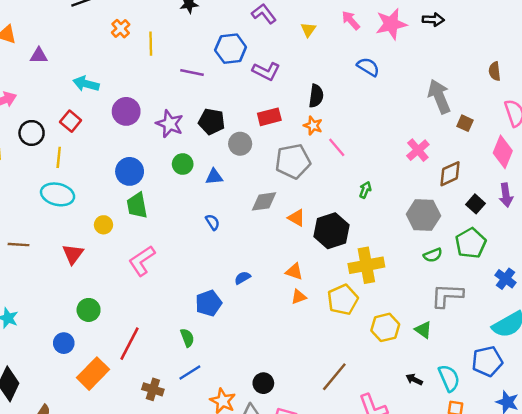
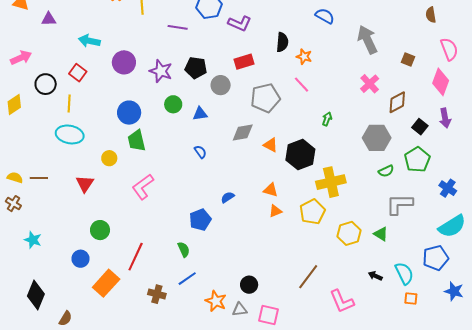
gray arrow: (439, 96) -> (367, 40), moved
orange star: (313, 126) -> (304, 57), moved

